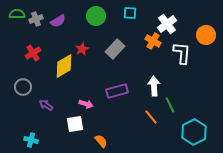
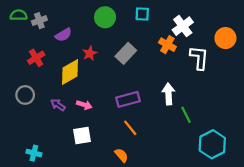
purple semicircle: (58, 21) -> (63, 35), moved
pink arrow: (86, 104) -> (84, 105), moved
purple arrow: (46, 105) -> (58, 105), moved
orange line: (151, 117) -> (130, 128), moved
orange semicircle: (101, 141) -> (121, 155), moved

